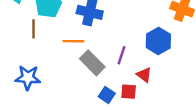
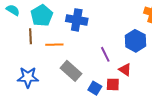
orange line: (73, 41) -> (54, 45), moved
purple line: (121, 55) -> (105, 54), turned -42
gray rectangle: (92, 63) -> (71, 71), moved

